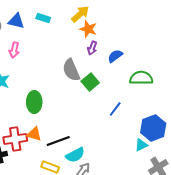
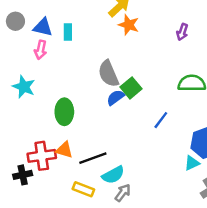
cyan rectangle: (43, 18) -> (68, 32), moved, turned 72
blue triangle: (16, 21) -> (43, 27), moved
purple arrow: (92, 48) -> (182, 32), moved
blue semicircle: (115, 56) -> (116, 97), moved

